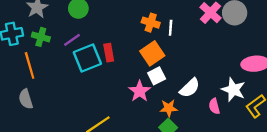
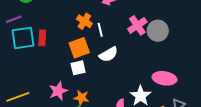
white line: (171, 28) -> (100, 30), turned -32
white semicircle: (190, 88) -> (109, 54), moved
pink star: (140, 91) -> (58, 91), moved

